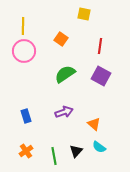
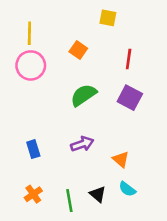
black triangle: (76, 151) -> (98, 194), turned -32

